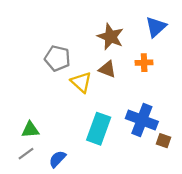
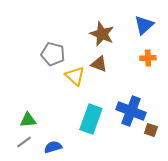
orange cross: (144, 63) -> (148, 58), moved
blue semicircle: (57, 159) -> (53, 147), turned 30

